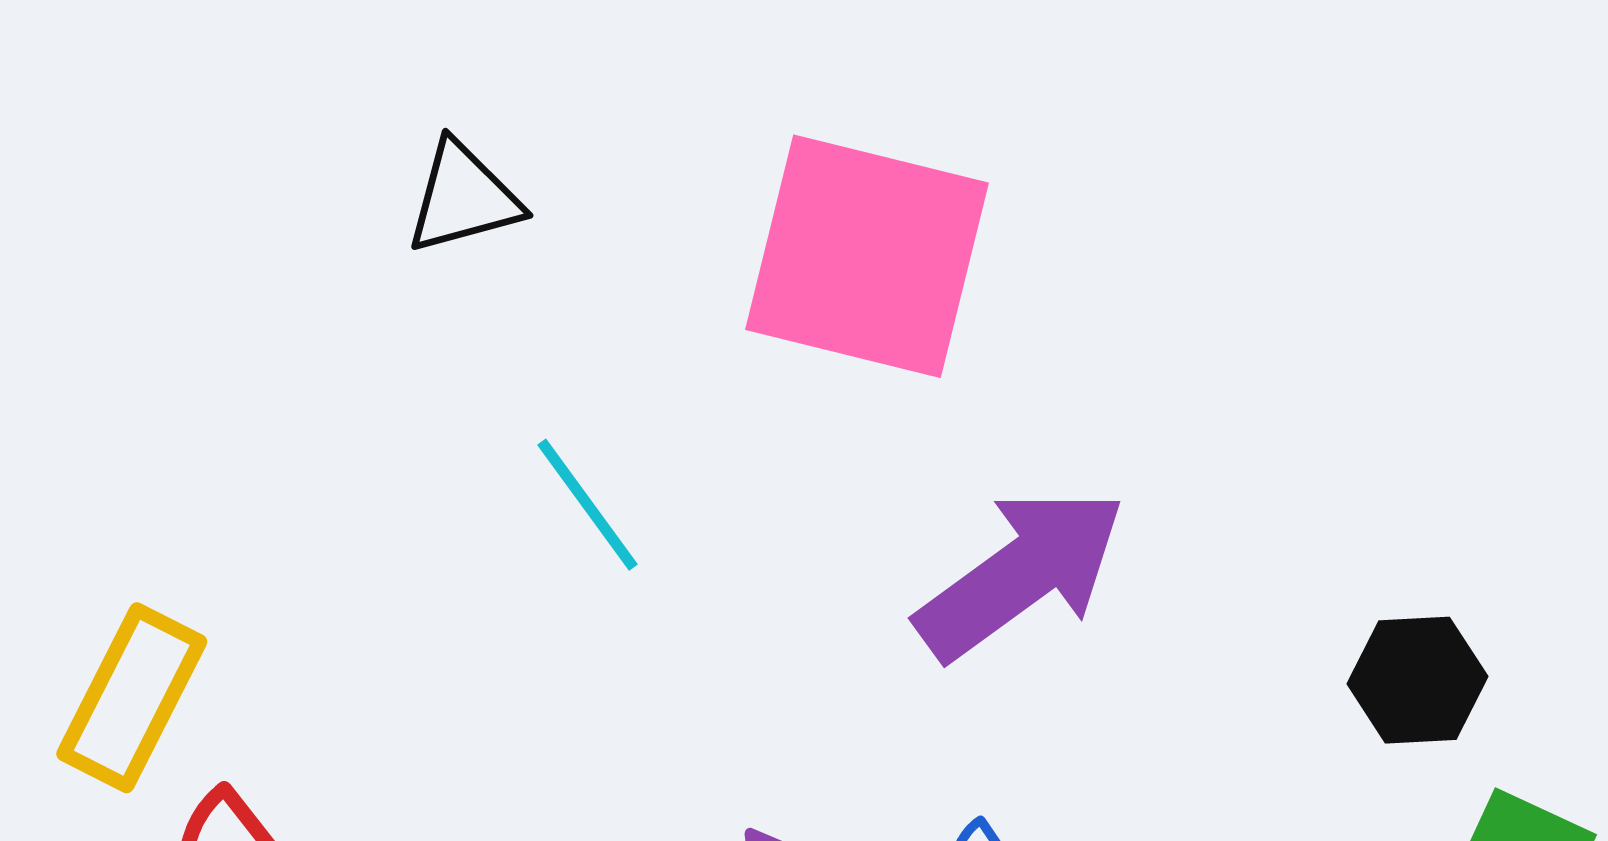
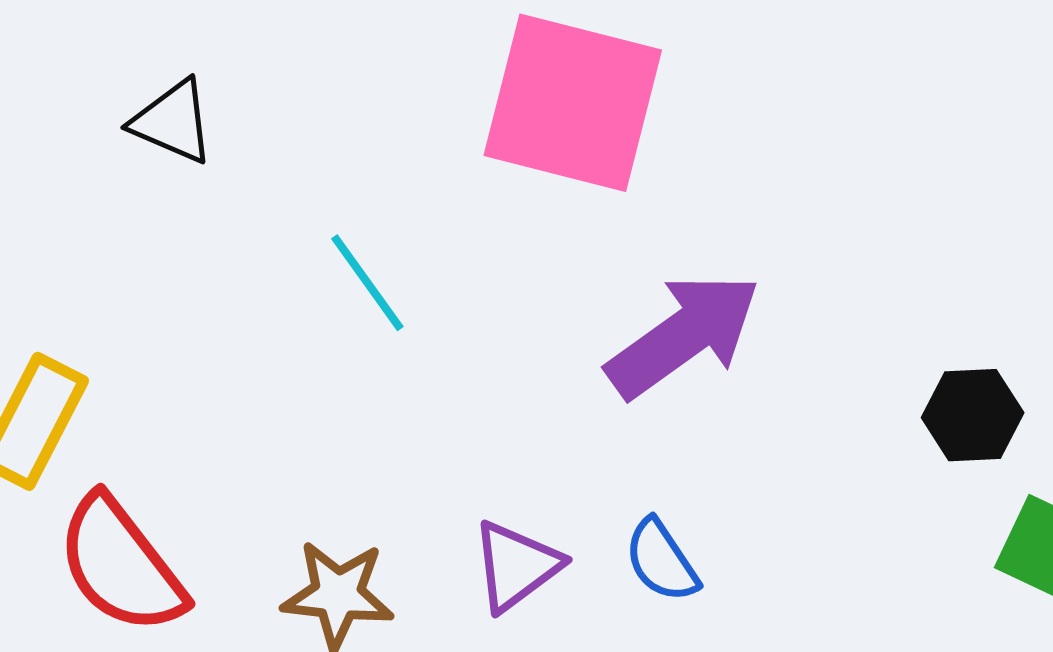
black triangle: (463, 198) -> (173, 122), moved, turned 38

